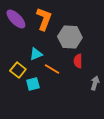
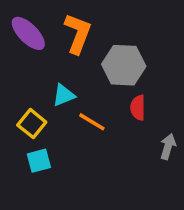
cyan square: (33, 84) -> (39, 161), moved

